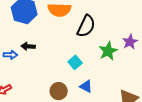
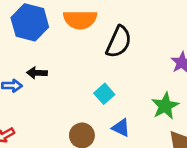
green star: (108, 51) -> (165, 106), moved

